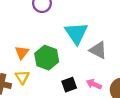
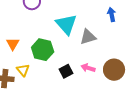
gray triangle: (98, 50) -> (88, 37), turned -36
orange triangle: (22, 52) -> (13, 44), moved

